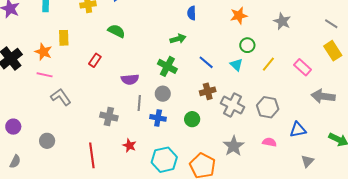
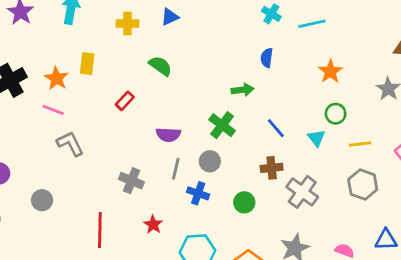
orange star: (239, 16) -> (330, 72), turned -30
yellow line: (268, 64) -> (360, 144), turned 35
gray hexagon: (268, 107) -> (363, 185), moved

